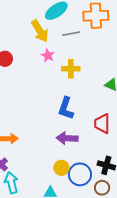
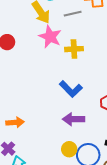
pink star: (48, 55) -> (50, 37), size x1.6
blue L-shape: (66, 108) -> (71, 89), turned -60

